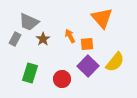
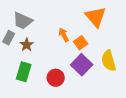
brown star: (43, 39) -> (27, 45), moved
orange square: (87, 44) -> (81, 43), turned -32
yellow semicircle: (115, 62) -> (109, 61), turned 125

